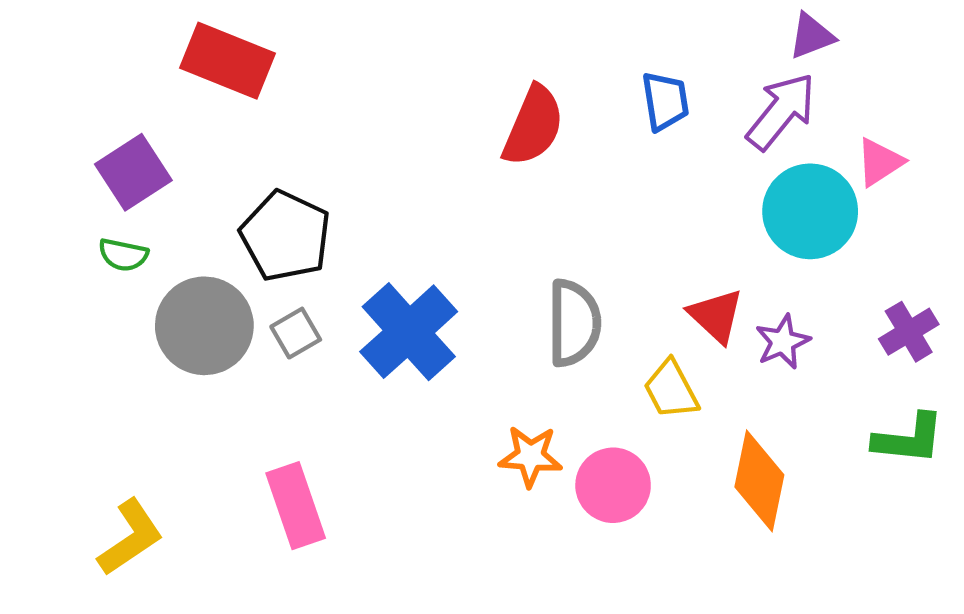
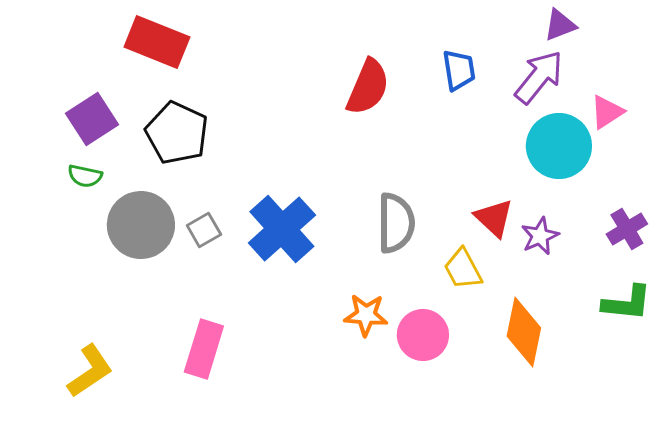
black pentagon: (286, 236) -> (177, 133), moved
pink rectangle: (296, 506) -> (204, 349), turned 36

